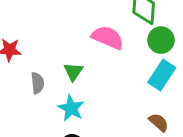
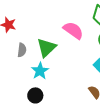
green triangle: (73, 72) -> (46, 48), size x1.5

